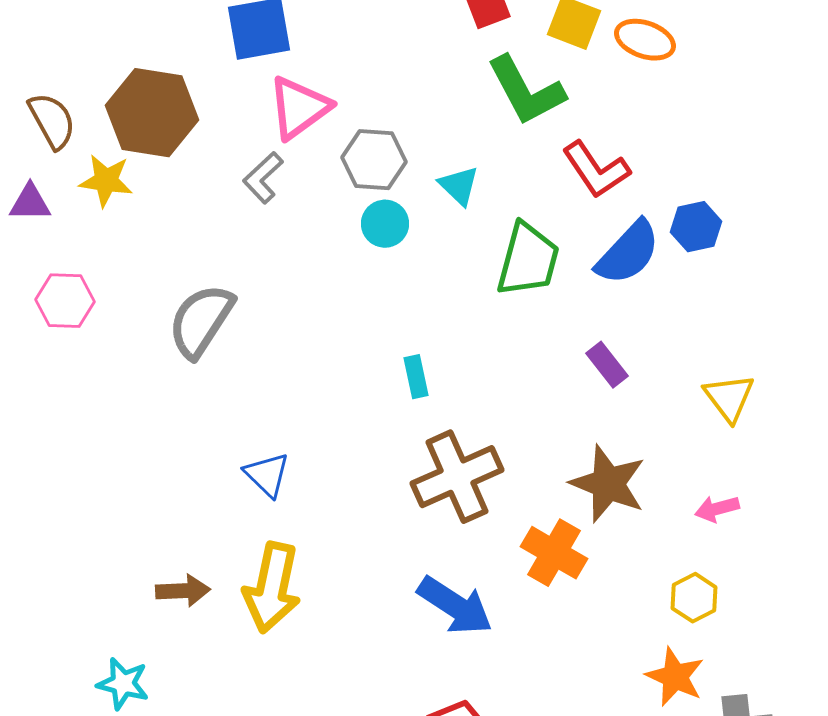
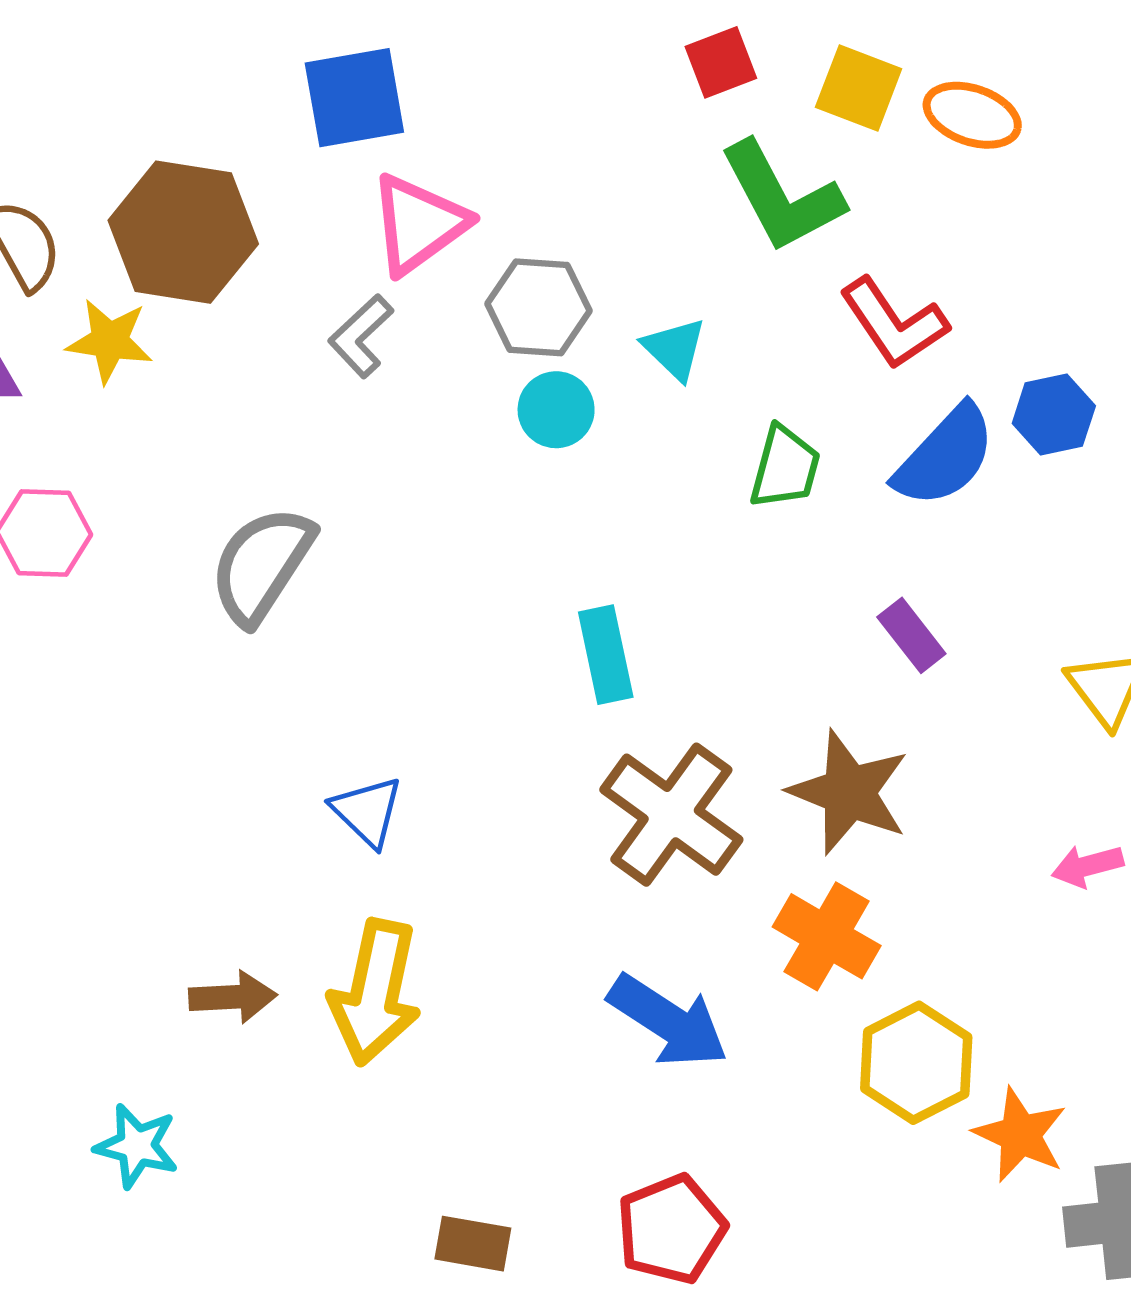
green trapezoid: (528, 260) -> (785, 467), size x0.7
cyan rectangle: (416, 377) -> (606, 655), size x1.4
brown cross: (457, 477) -> (671, 815), turned -30
brown star: (608, 484) -> (849, 792), moved
yellow hexagon: (694, 598) -> (916, 1063), moved, size x1.5

